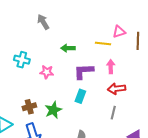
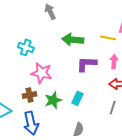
green arrow: (68, 48) -> (73, 40), size x1.5
pink star: (47, 72) -> (42, 73), moved, size x1.5
cyan rectangle: (80, 96) -> (77, 98), moved

